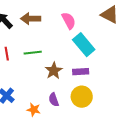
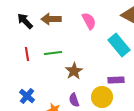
cyan rectangle: (84, 45) -> (119, 45), moved
purple rectangle: (81, 72) -> (116, 80), moved

